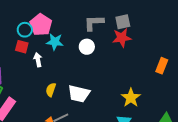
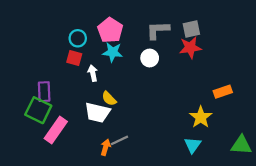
pink pentagon: (41, 25) -> (110, 30), moved
orange rectangle: (162, 66) -> (223, 92), moved, turned 49
yellow semicircle: (51, 90) -> (109, 99), moved, turned -64
white trapezoid: (79, 94) -> (97, 113), moved

